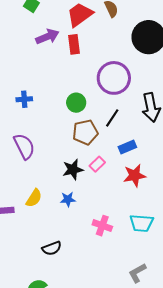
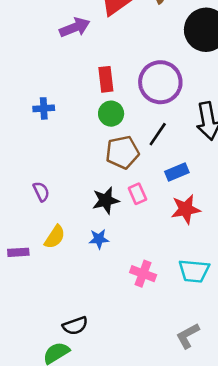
red rectangle: (74, 44) -> (106, 79), moved
purple semicircle: (24, 146) -> (41, 192), moved, size x0.6
pink rectangle: (97, 164) -> (137, 194), turned -70
black semicircle: (52, 248) -> (75, 326), moved

